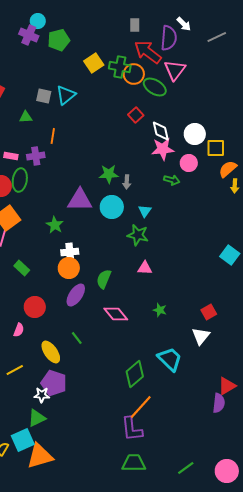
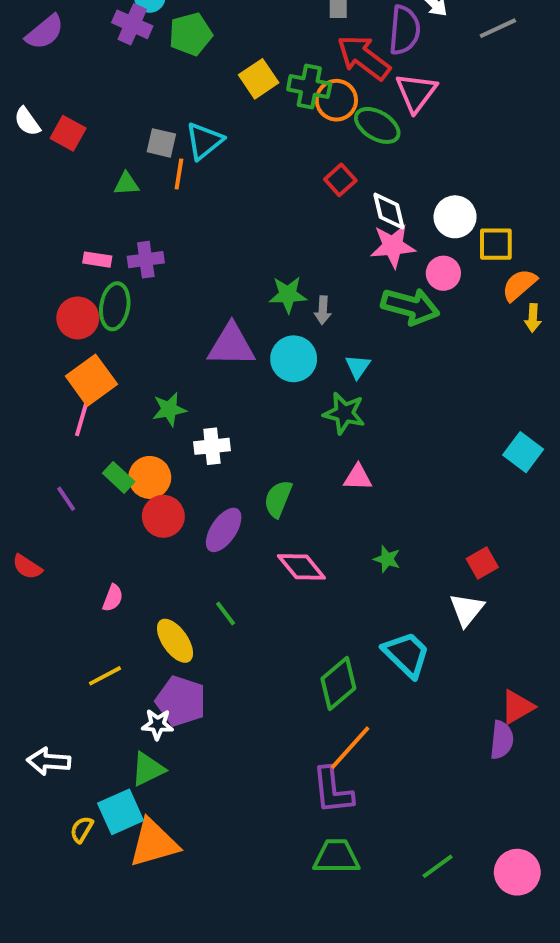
orange line: (53, 136) -> (179, 174), moved
green arrow: (172, 180) -> (410, 306), size x1.8
green star: (55, 225) -> (169, 409), moved, turned 30
orange circle: (69, 268) -> (150, 477), moved
red circle: (35, 307) -> (163, 516), moved

